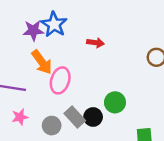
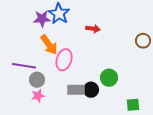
pink star: (20, 117) -> (38, 96), moved
gray rectangle: (75, 117) -> (76, 90), turned -48
gray circle: (52, 126) -> (37, 80), moved

